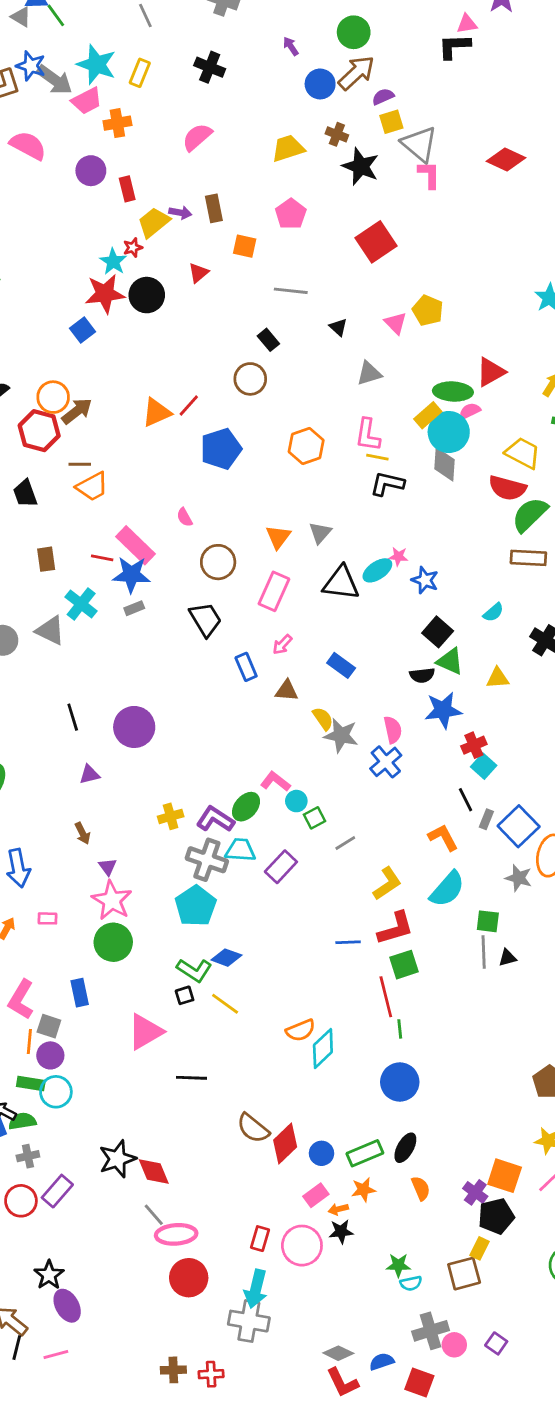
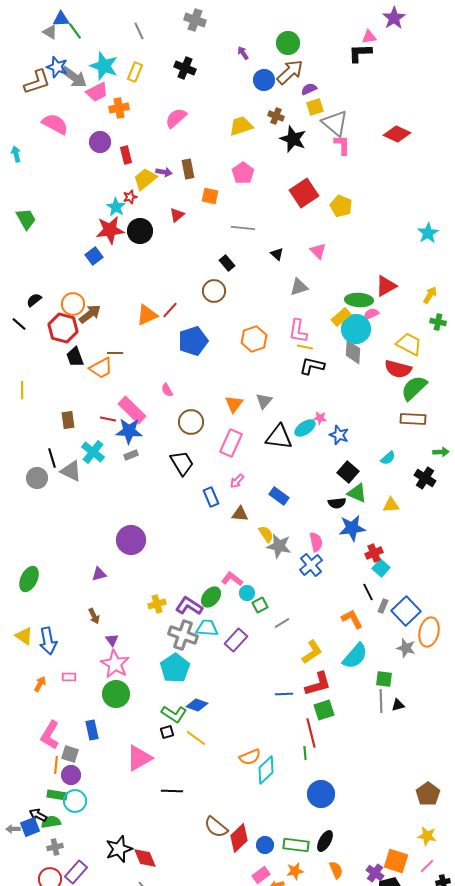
yellow pentagon: (428, 310) -> (341, 206), moved
brown line: (80, 464) -> (115, 353), moved
black trapezoid: (25, 494) -> (75, 357), moved
black line: (73, 717) -> (52, 458), moved
green line: (400, 1029) -> (305, 753), moved
green rectangle: (365, 1153) -> (296, 845), turned 30

